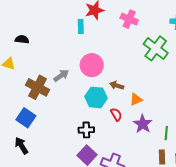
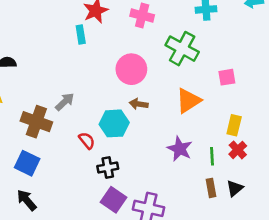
pink circle: (92, 65) -> (131, 69), moved
orange triangle: (136, 100) -> (188, 101), moved, size x1.5
red semicircle: (116, 114) -> (87, 140), moved

